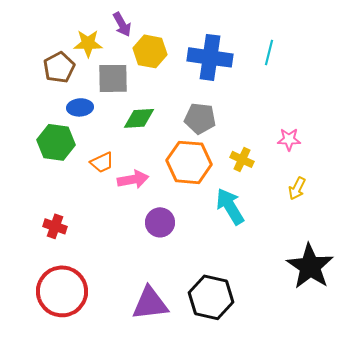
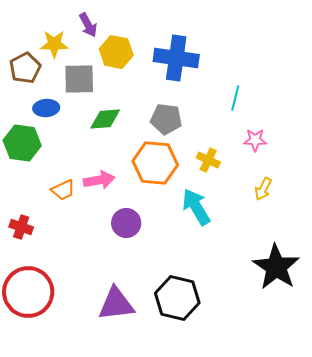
cyan line: (269, 52) -> (235, 98), moved
orange trapezoid: (102, 162) -> (63, 190), moved

